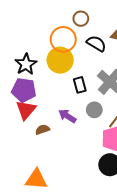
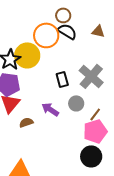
black semicircle: (96, 44) -> (67, 31), moved
yellow circle: (60, 60) -> (27, 55), moved

